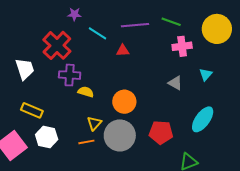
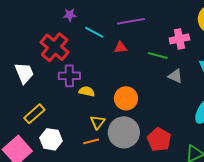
green line: (171, 22) -> (158, 56), moved
yellow rectangle: (32, 110) -> (34, 114), turned -60
red pentagon: (161, 132) -> (159, 140), moved, turned 30

